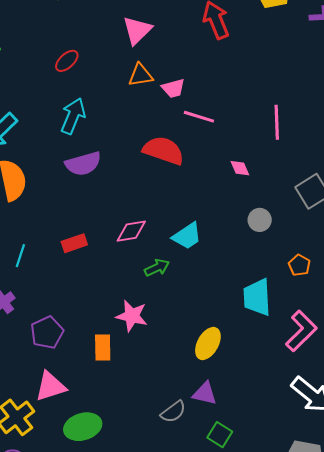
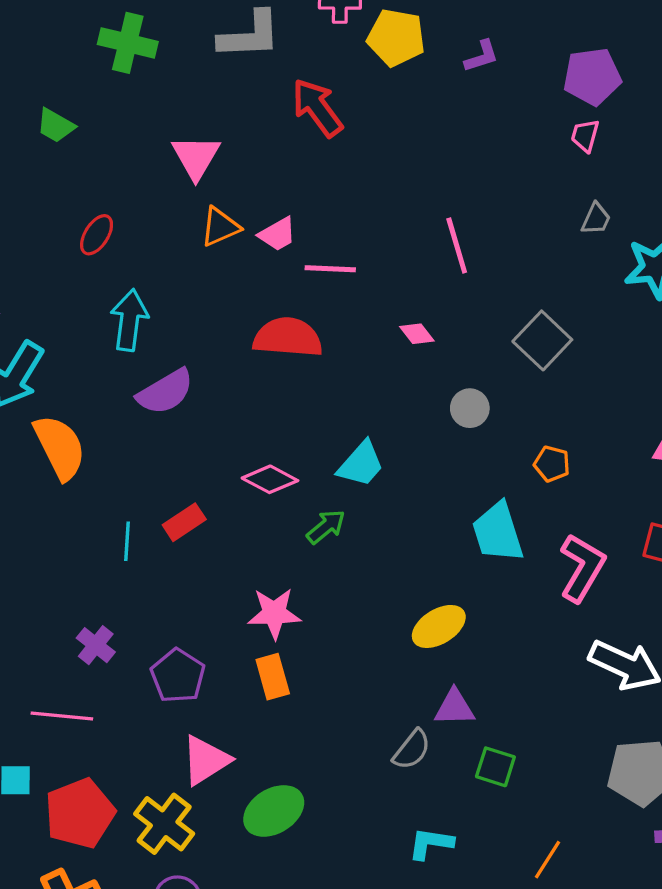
pink diamond: (131, 231) -> (270, 479), turned 52
cyan line: (20, 256) -> (127, 541), moved
pink star: (132, 316) -> (274, 613), moved
yellow ellipse: (208, 343) -> (439, 626), turned 44

